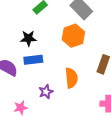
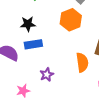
orange semicircle: (71, 78) -> (82, 62), moved

